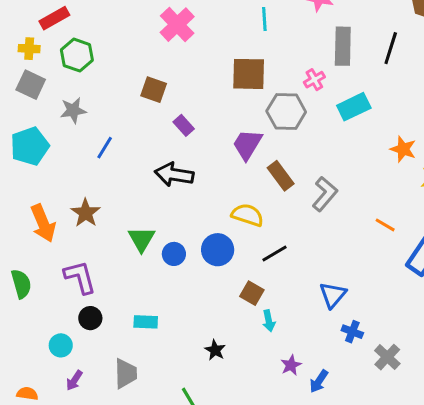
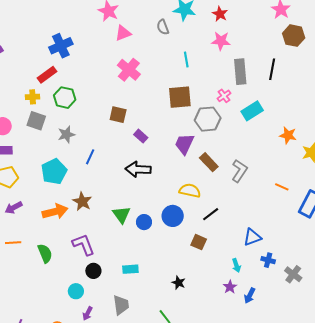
cyan pentagon: (30, 146) -> (54, 172), moved
orange arrow: (43, 223) -> (55, 212), turned -75
blue triangle: (333, 295) -> (252, 237), turned 36
cyan arrow: (269, 321) -> (236, 265), moved

